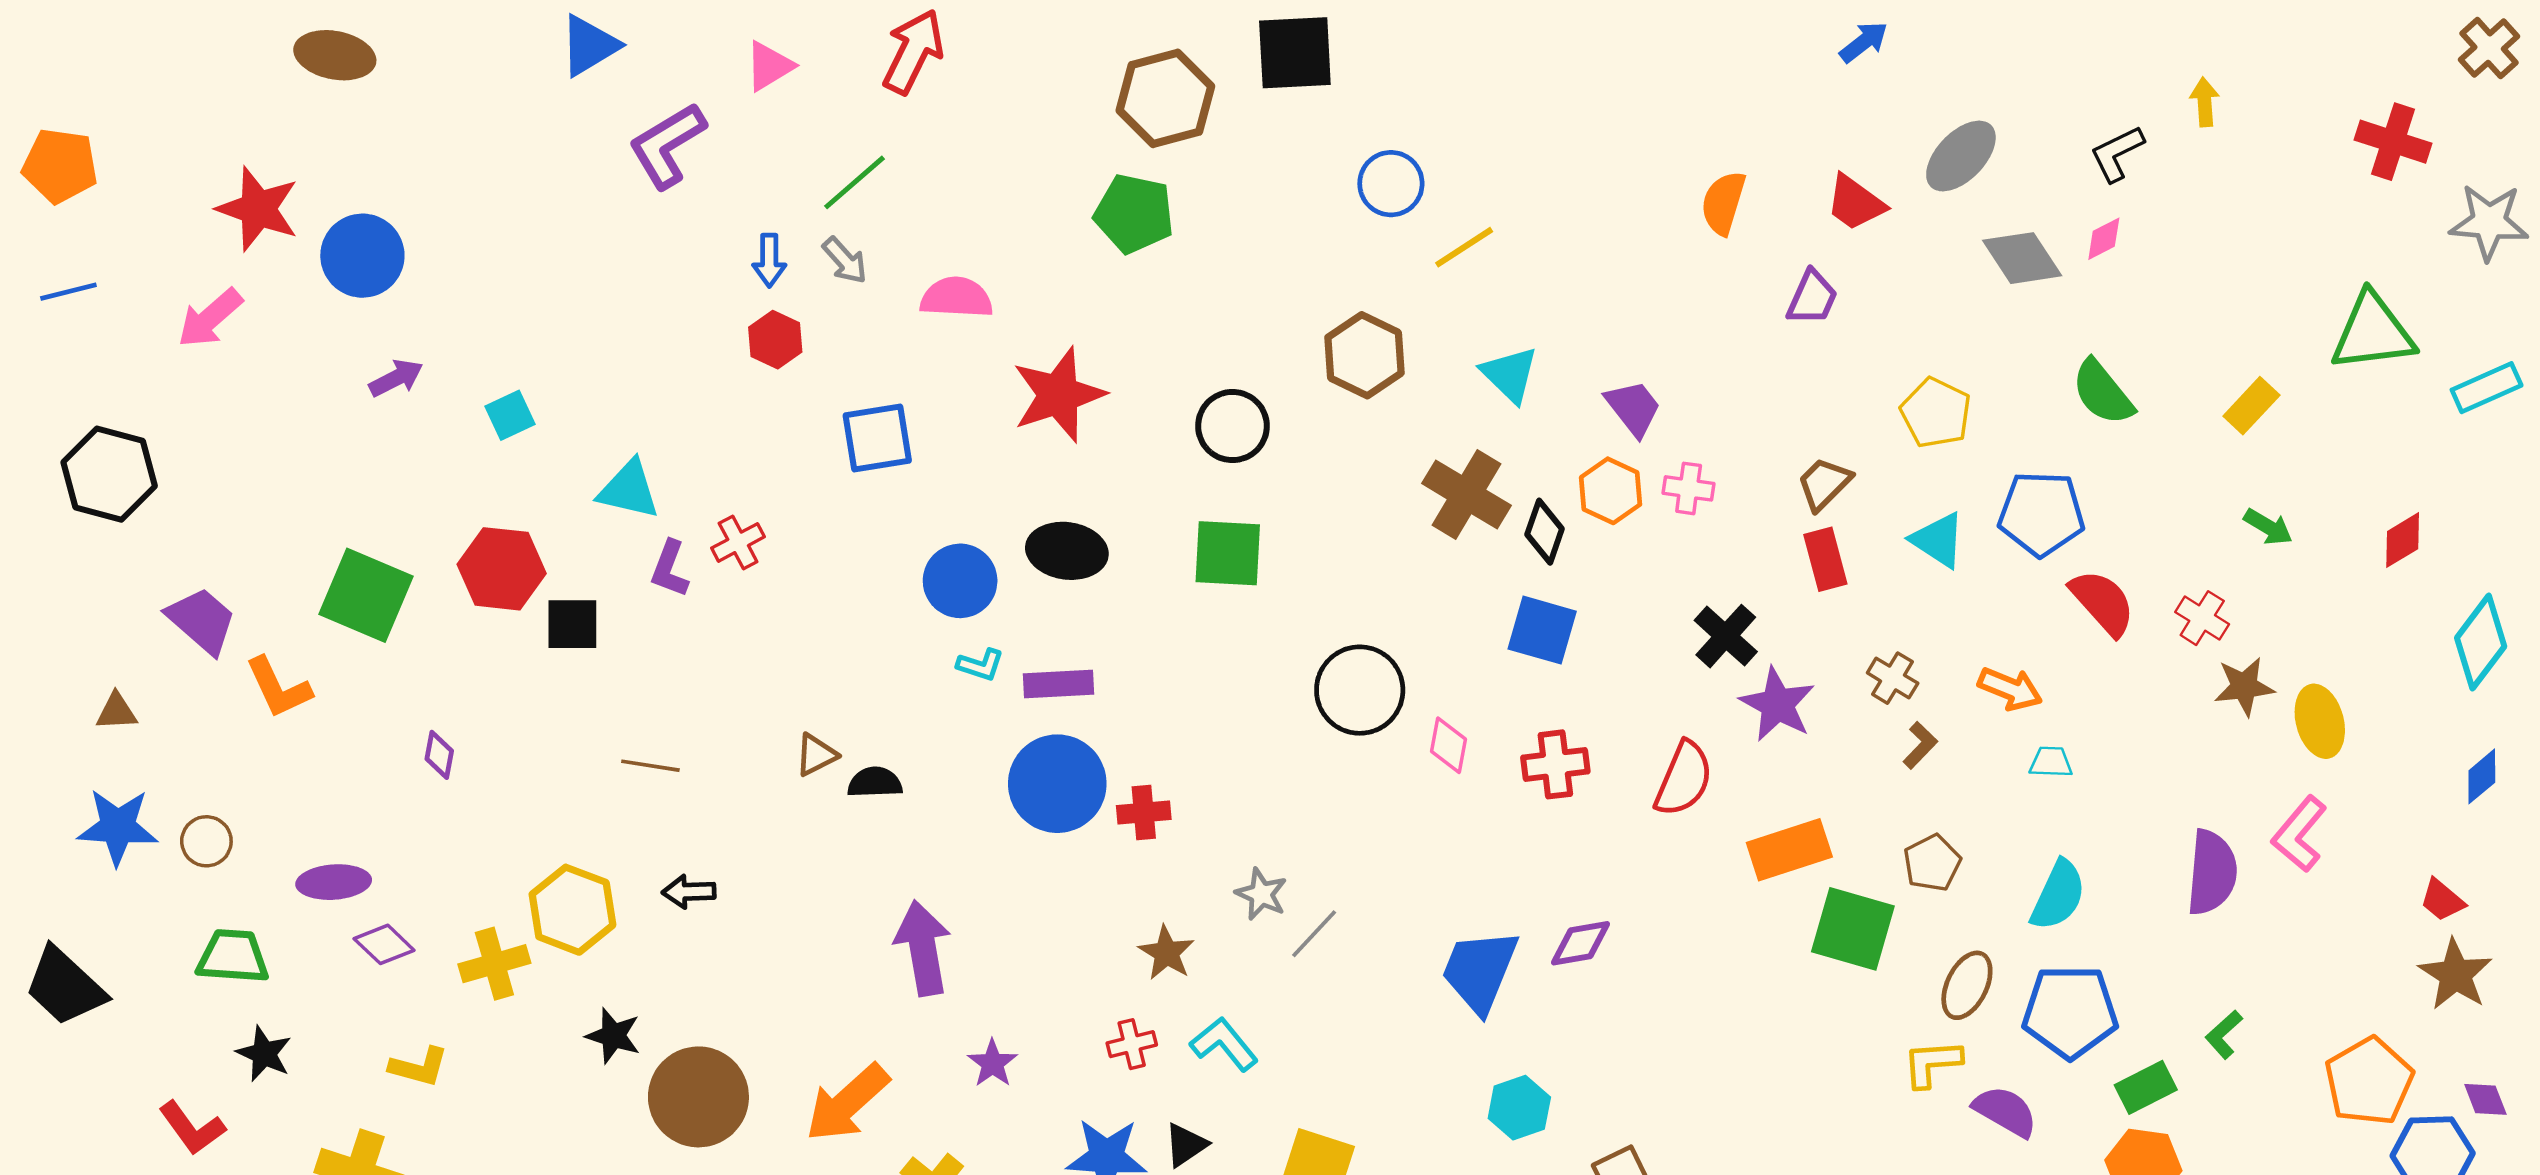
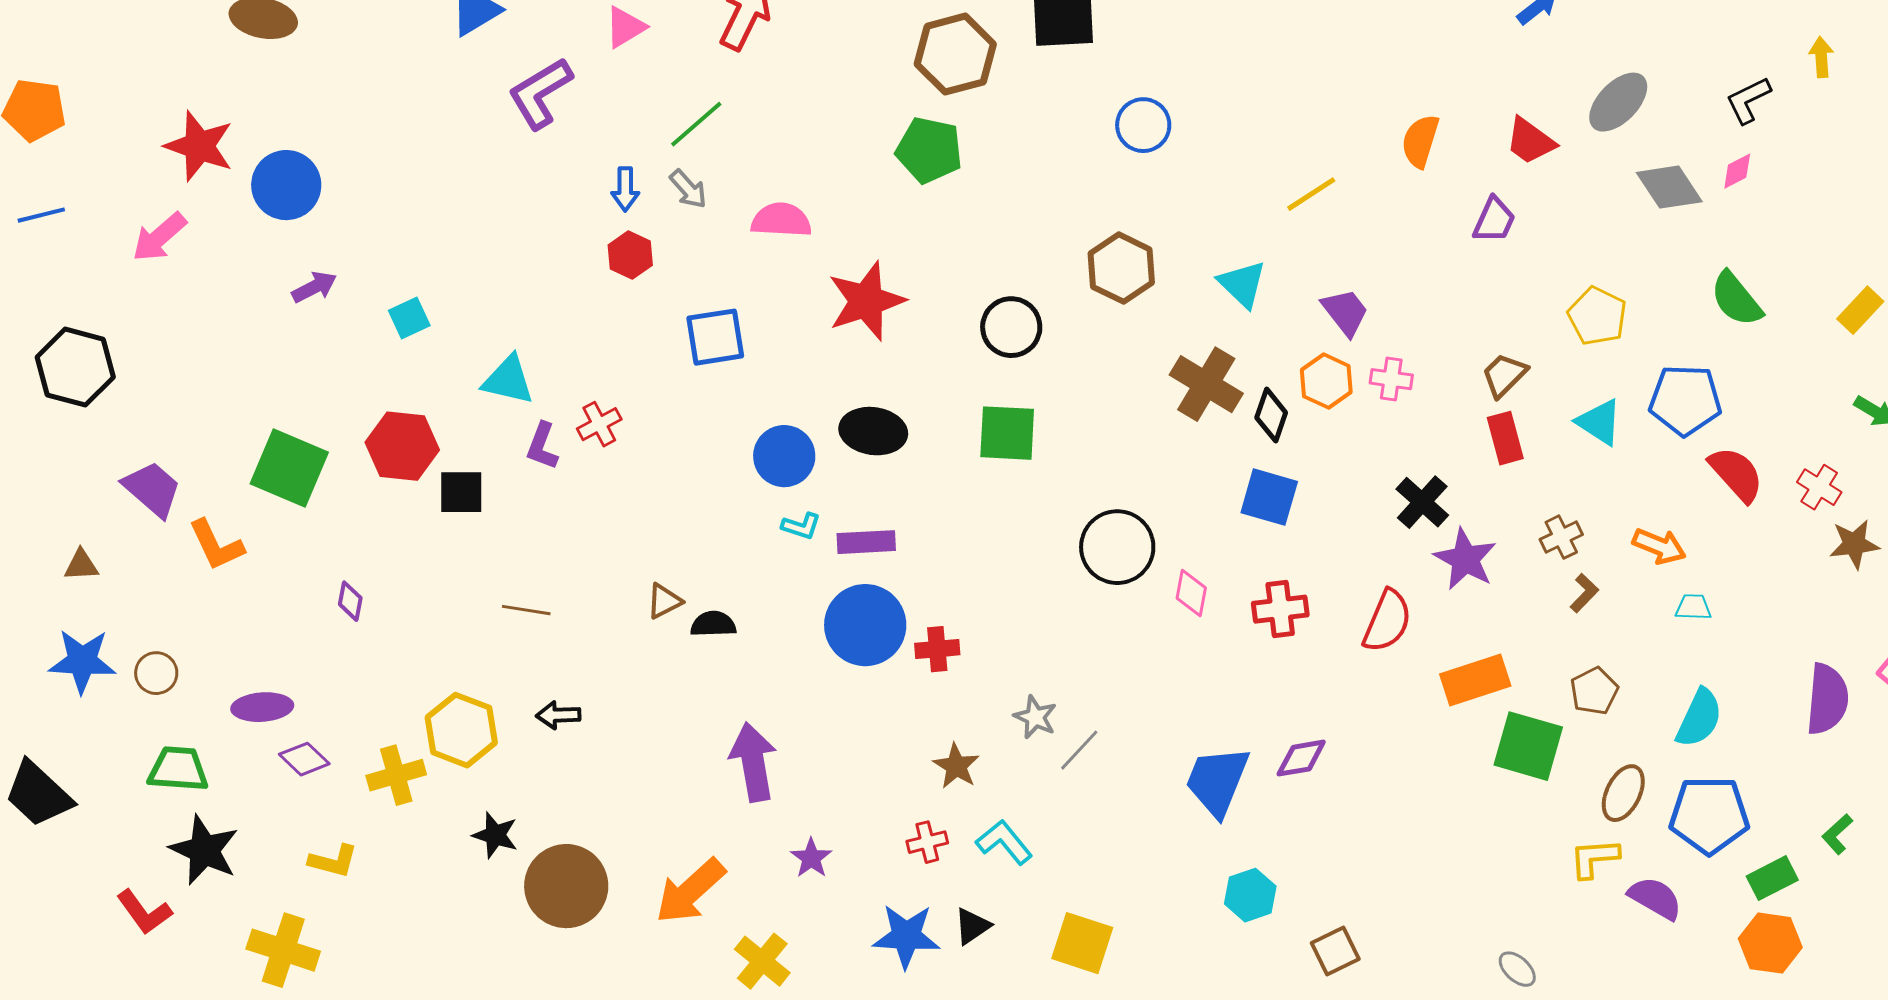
yellow line: (1464, 247) -> (1311, 194), moved
brown cross: (1893, 678) -> (1561, 537), turned 33
black star: (264, 1054) -> (204, 850), size x1.5

